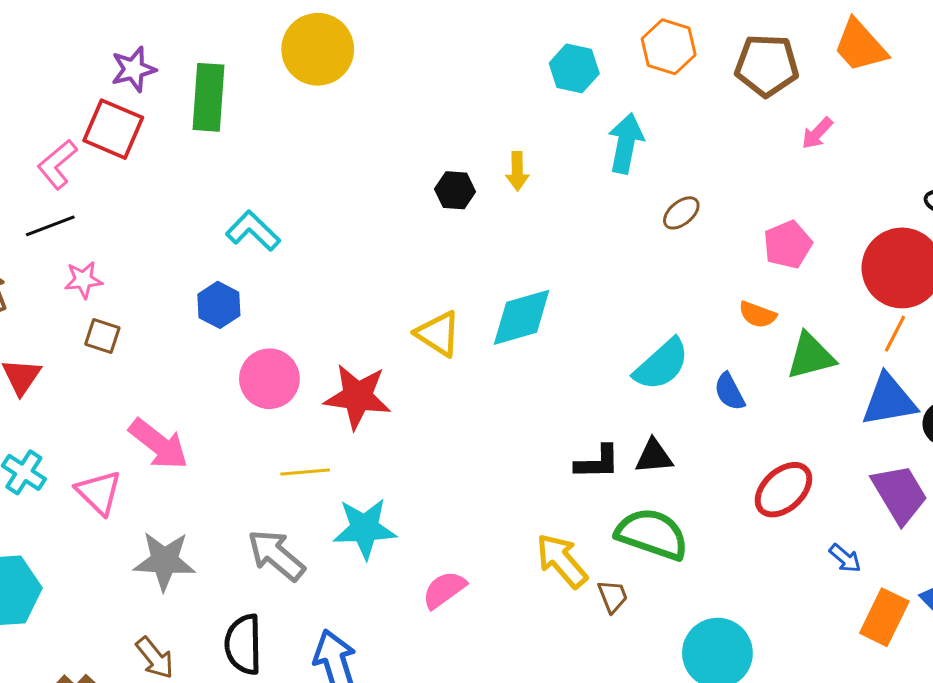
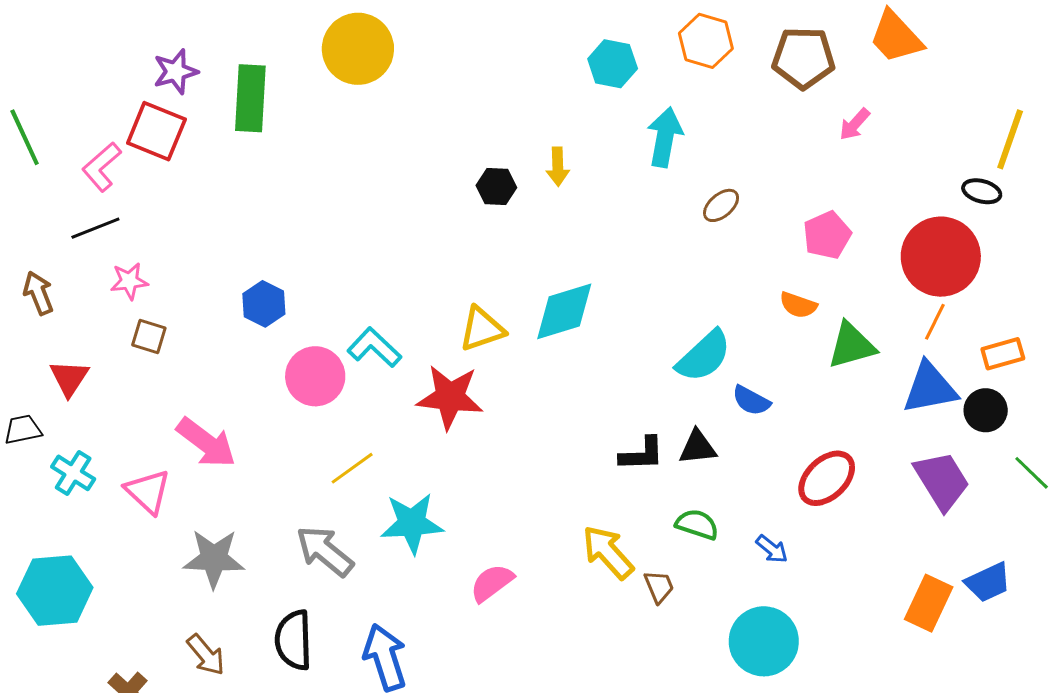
cyan L-shape: (253, 231) -> (374, 347), moved
yellow triangle: (438, 334) -> (482, 329), turned -51
blue semicircle: (729, 392) -> (751, 401), moved, turned -33
red star: (357, 397) -> (450, 397), moved
yellow line: (305, 472) -> (352, 468), turned -30
green semicircle: (652, 534) -> (697, 524), size x0.6
blue arrow: (845, 558) -> (772, 549), moved

